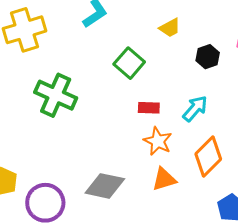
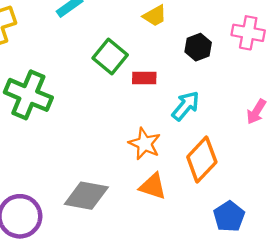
red rectangle: (149, 108) -> (144, 78), moved
orange triangle: (164, 179) -> (153, 186), turned 36

